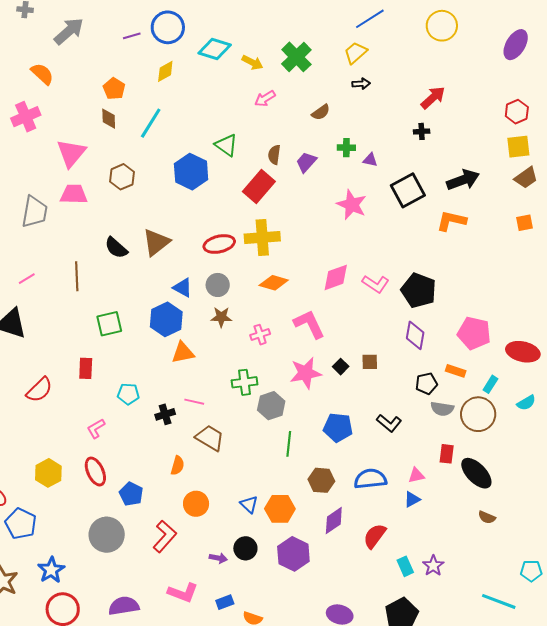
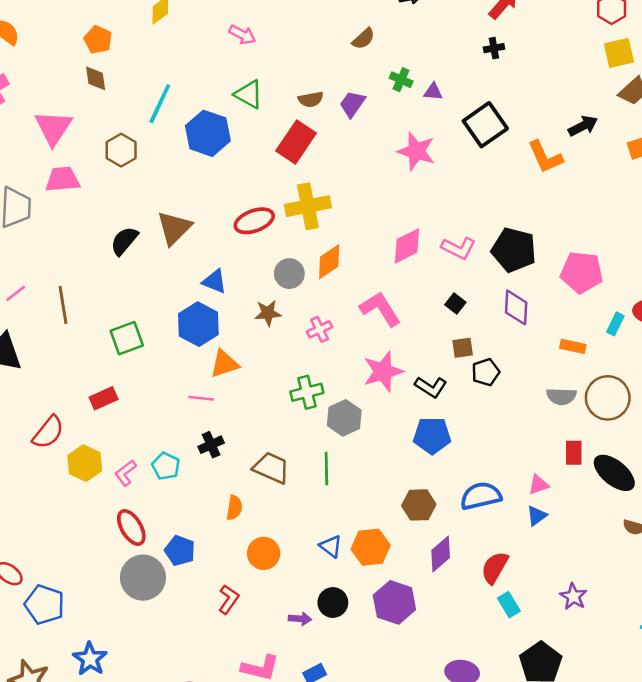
pink arrow: (265, 99) -> (242, 35), moved, turned -115
cyan line: (151, 123) -> (160, 104), moved
green cross: (346, 148) -> (401, 80), turned 30
brown semicircle: (274, 155) -> (311, 99), turned -102
black arrow: (463, 180) -> (583, 126), moved, size x0.7
orange L-shape: (451, 221) -> (545, 157), turned -120
black semicircle: (116, 248) -> (124, 241), turned 95
brown line: (77, 276) -> (63, 305), moved
orange diamond: (274, 283) -> (329, 262), turned -44
gray circle: (218, 285) -> (289, 274), moved
pink pentagon: (474, 333) -> (582, 272), moved
black square: (341, 367) -> (455, 304), moved
red rectangle: (86, 368) -> (104, 398), turned 70
black pentagon: (426, 384) -> (486, 372), moved
cyan rectangle: (490, 384) -> (615, 324), moved
cyan pentagon: (128, 394) -> (166, 466), moved, turned 30
pink line: (194, 402) -> (201, 398), moved
black L-shape: (389, 423) -> (431, 387), moved
green line: (289, 444) -> (326, 468), moved
yellow hexagon: (48, 473) -> (85, 463), moved
gray circle: (107, 535) -> (143, 578), moved
red L-shape: (165, 536) -> (229, 599), size x0.7
cyan rectangle: (405, 566) -> (509, 605), moved

